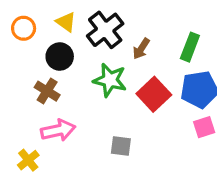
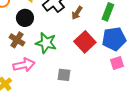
green star: (110, 80) -> (46, 43), moved

